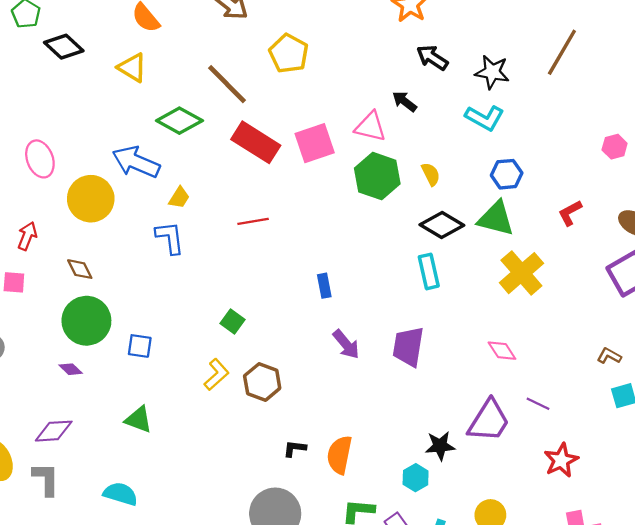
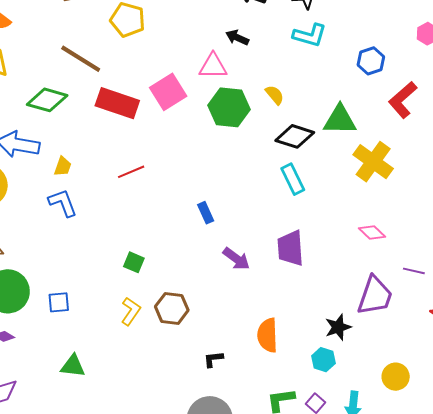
blue hexagon: (507, 174) -> (371, 61), moved
red L-shape: (570, 213) -> (403, 100), size x1.5
orange semicircle: (339, 455) -> (267, 335), moved

